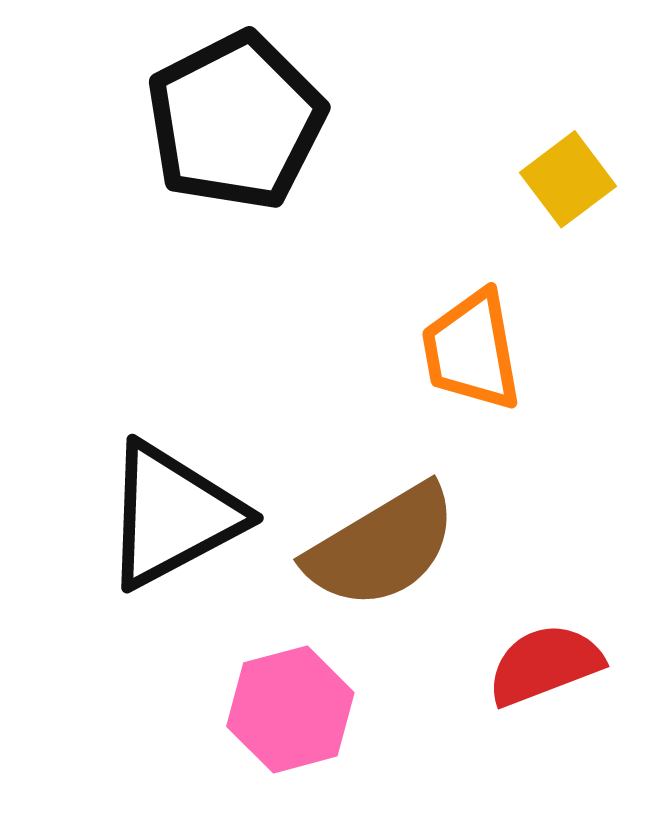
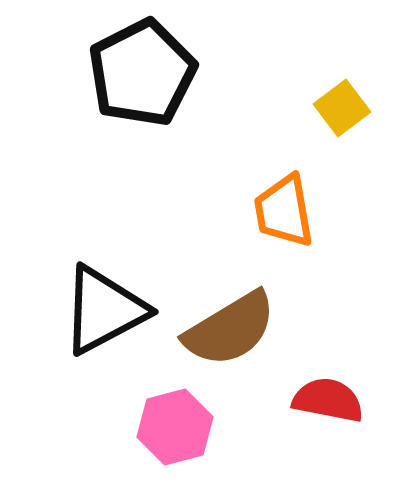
red semicircle: (545, 665) -> (328, 400), turned 32

